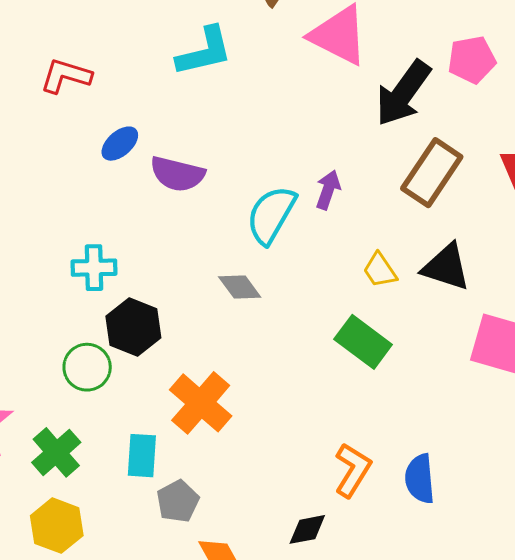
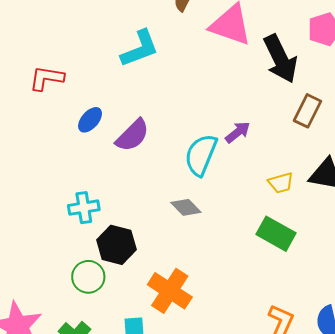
black arrow: (403, 93) -> (280, 59), turned -54
brown rectangle: (432, 173) -> (308, 111), size x0.7
purple semicircle: (177, 174) -> (132, 135), turned -51
purple arrow: (328, 190) -> (238, 132), turned 40
yellow trapezoid: (380, 270) -> (281, 183), turned -64

